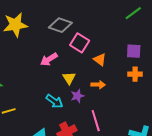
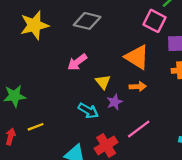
pink square: (80, 43) -> (154, 21), moved
orange triangle: (100, 60) -> (137, 57), size x1.6
pink line: (96, 121) -> (139, 129), turned 75

